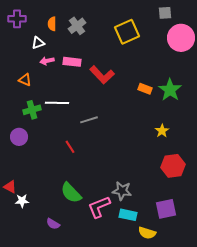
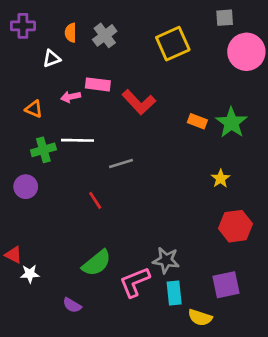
pink arrow: (47, 61) -> (71, 97), moved
green semicircle: (71, 193) -> (97, 263), turned -85
cyan rectangle: (128, 215) -> (174, 293), turned 72

